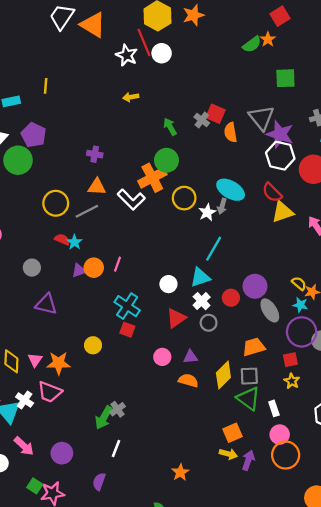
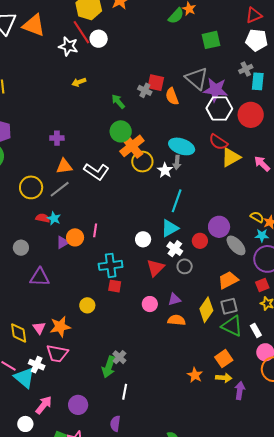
orange cross: (152, 178) -> (132, 146), moved
cyan cross: (127, 306) -> (111, 265), turned -30
pink arrow: (24, 446) -> (44, 405), turned -84
purple arrow: (248, 460) -> (240, 391), moved
orange star: (180, 472) -> (195, 375), moved

